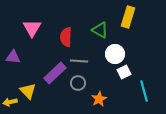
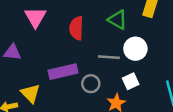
gray line: (79, 61) -> (109, 57), moved
white square: (124, 72) -> (131, 81), moved
purple rectangle: (55, 73) -> (63, 72), turned 30

